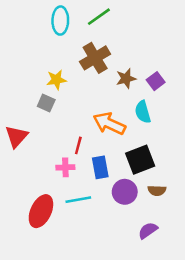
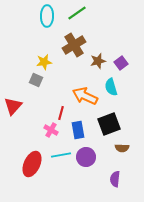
pink cross: (65, 167) -> (51, 130), turned 32
purple circle: (125, 192) -> (86, 157), moved
purple semicircle: (148, 230) -> (115, 179), turned -49

